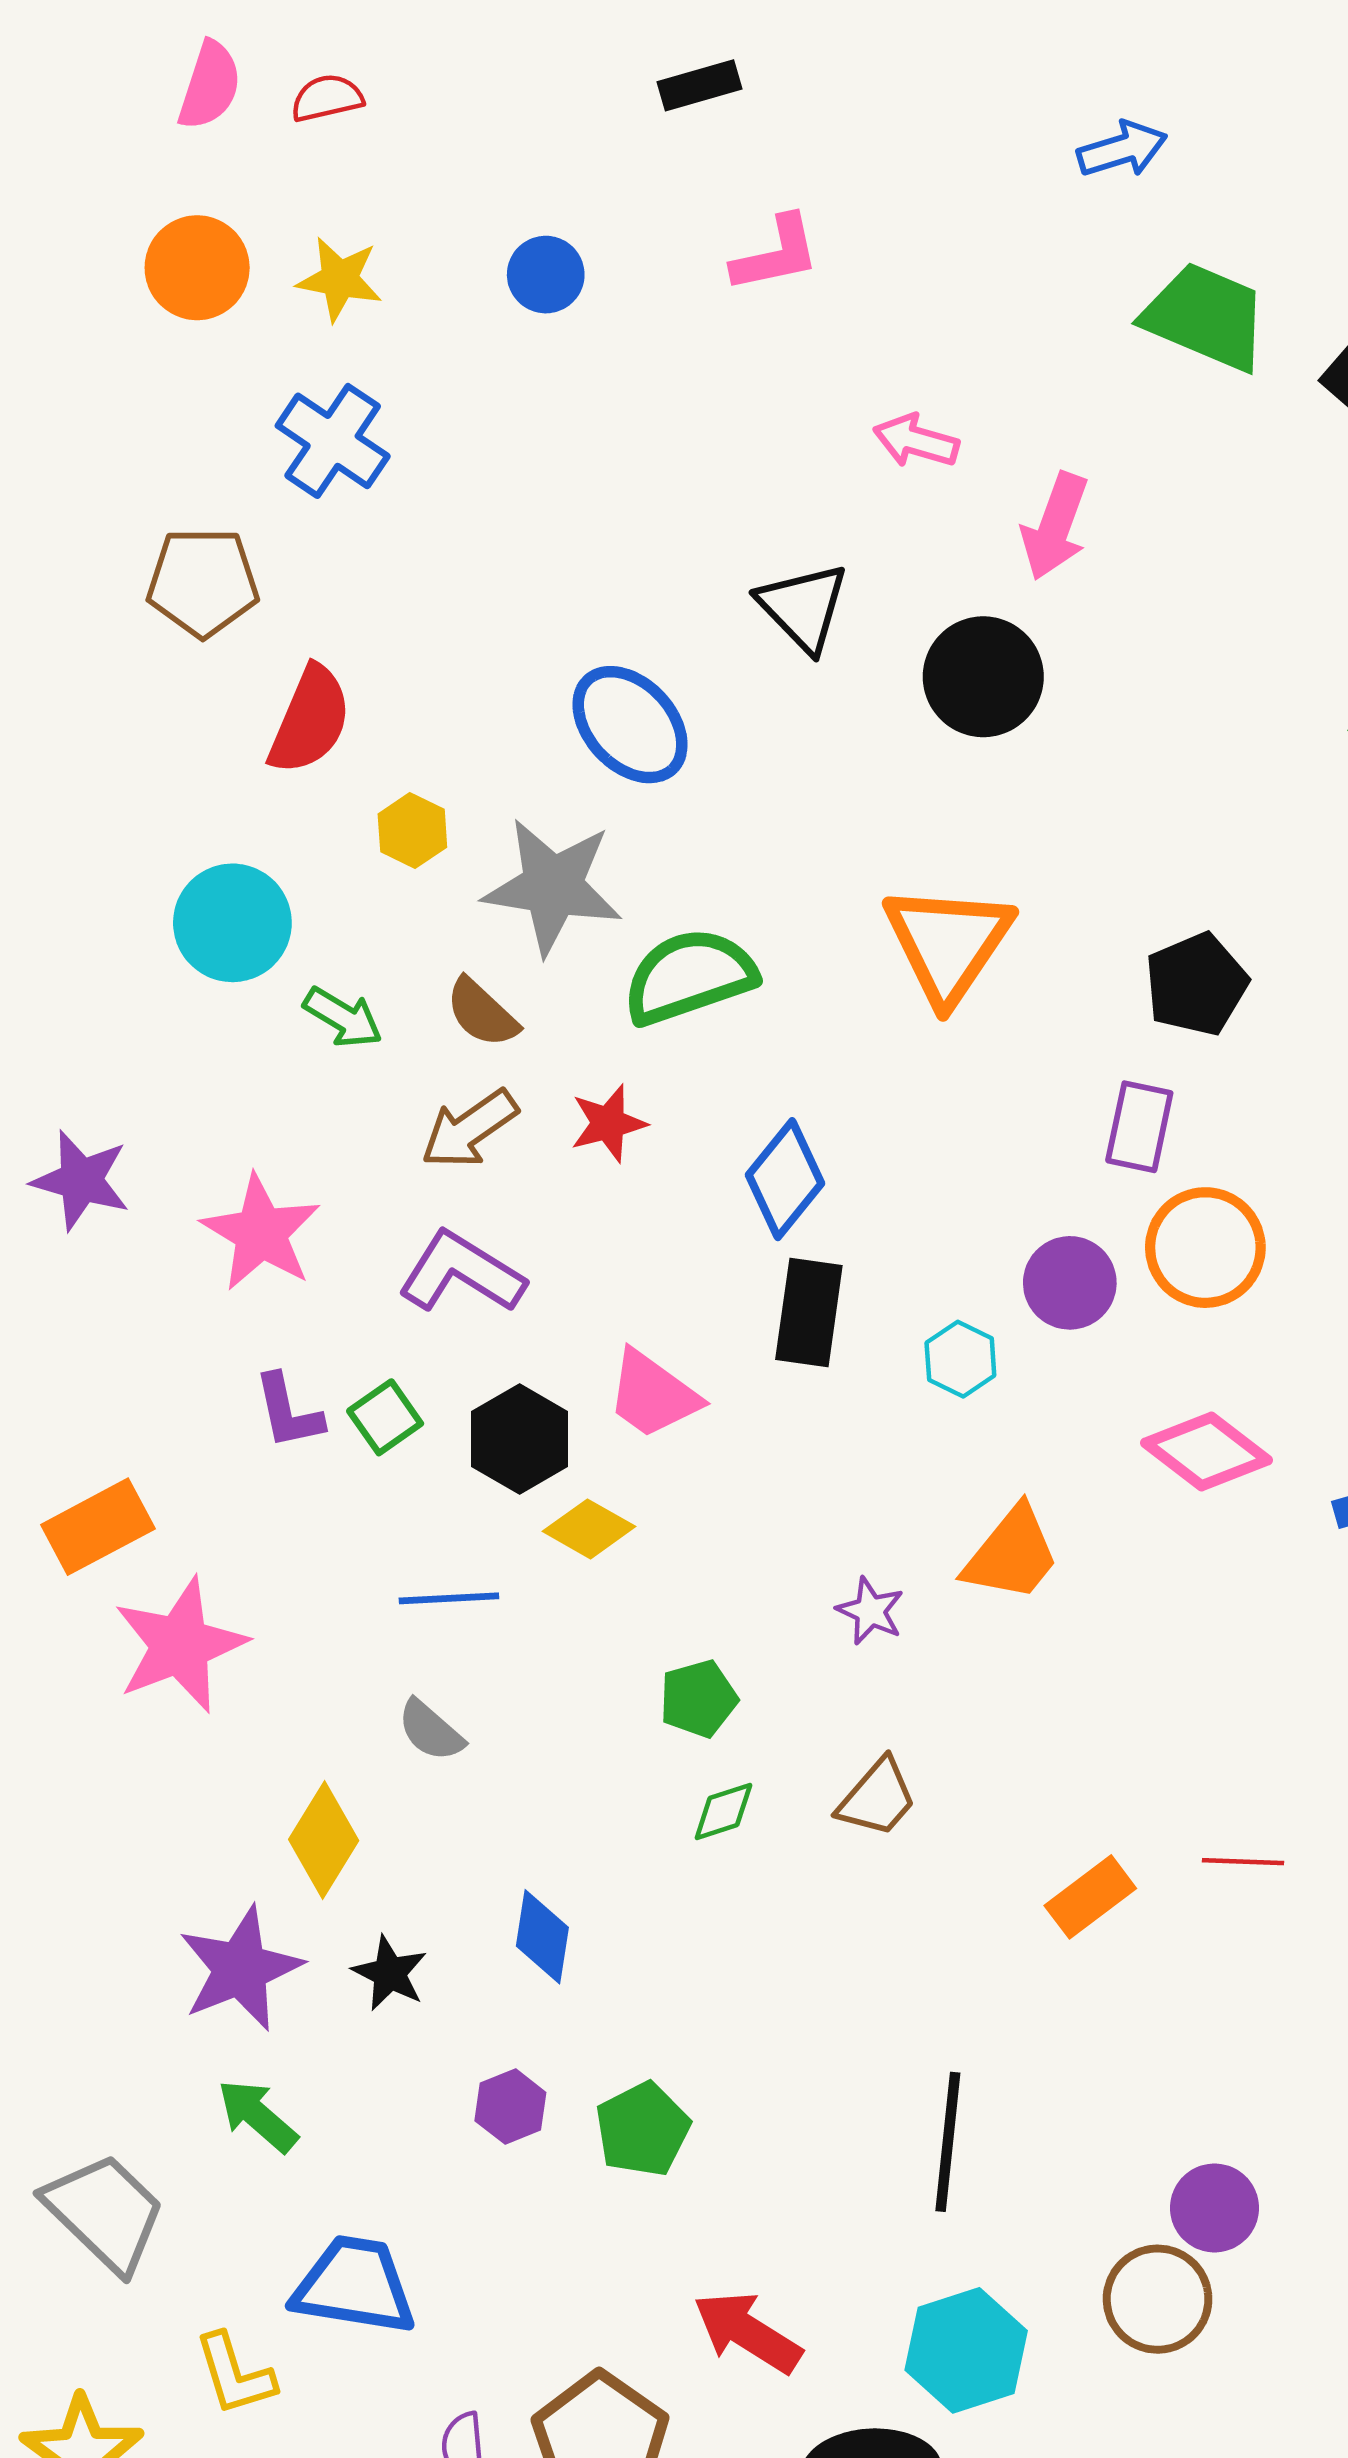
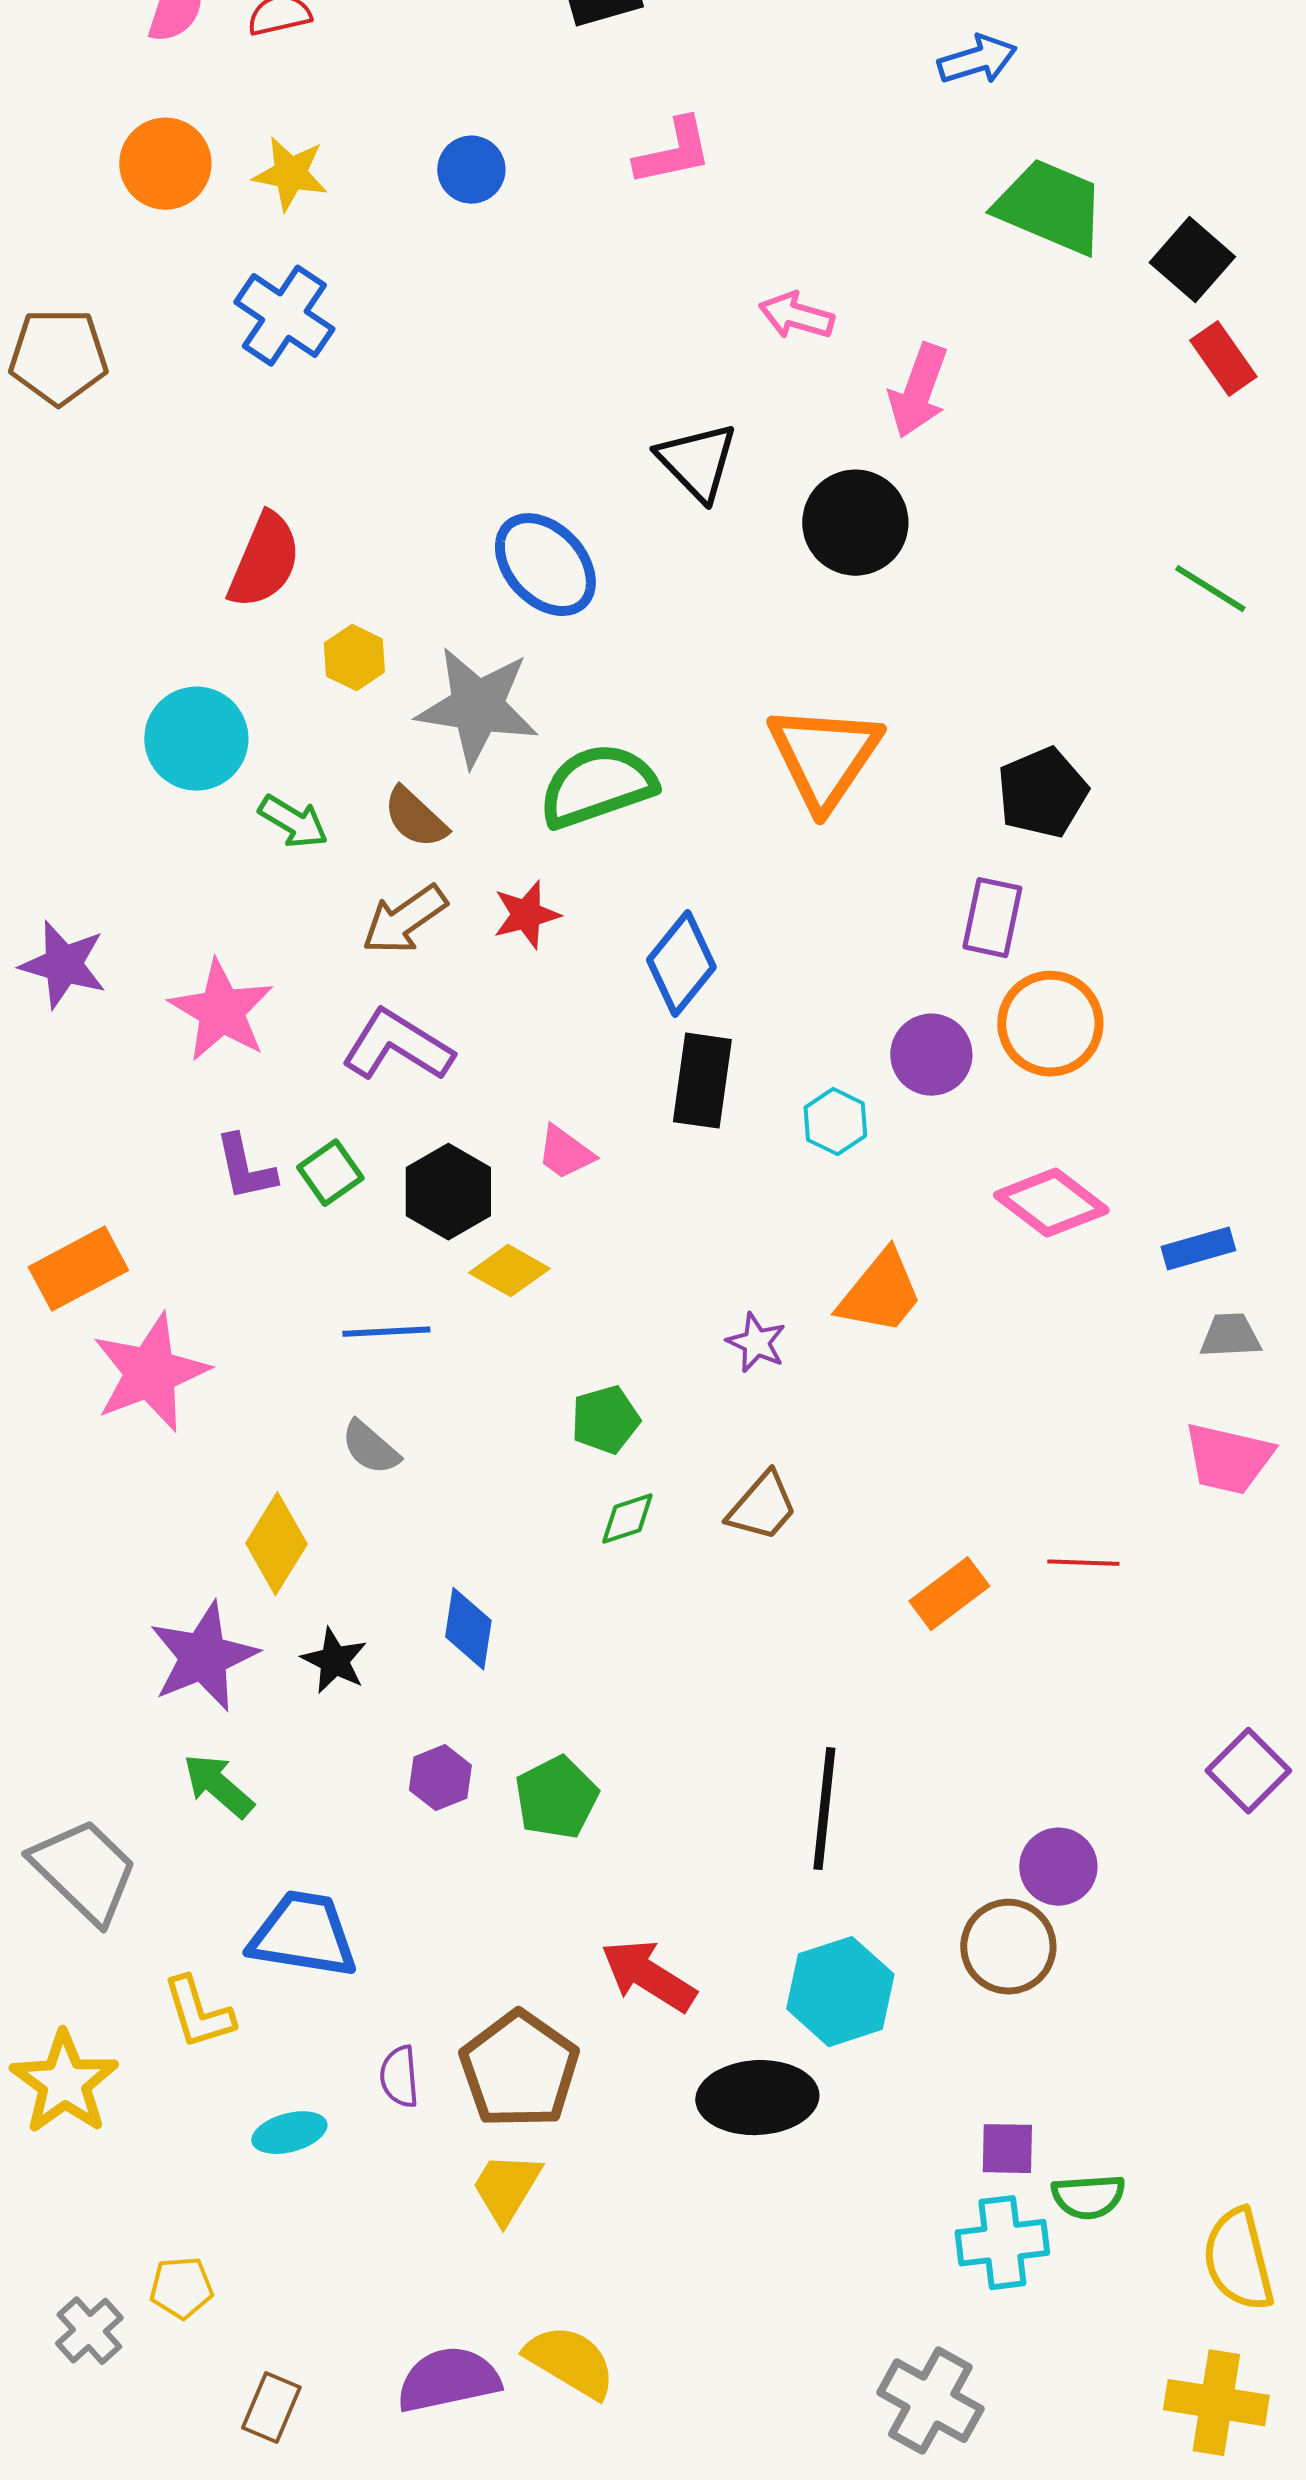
brown pentagon: (203, 582) -> (58, 357), moved
pink trapezoid: (653, 1395) -> (565, 1153), size x0.7

